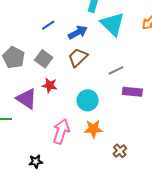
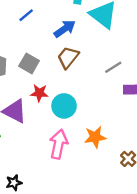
blue line: (48, 25) -> (26, 15), moved
cyan circle: (88, 100) -> (64, 106), moved
black star: (36, 162) -> (14, 183), moved

